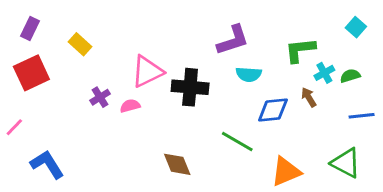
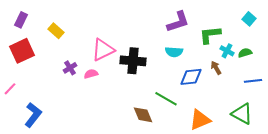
purple L-shape: (233, 40) -> (178, 22), moved
cyan cross: (324, 73) -> (227, 51), turned -32
blue L-shape: (47, 164) -> (33, 115), turned 70
brown diamond: (177, 164) -> (143, 115), moved

